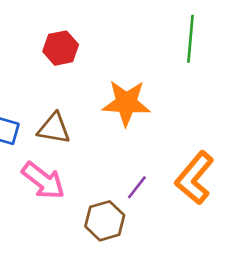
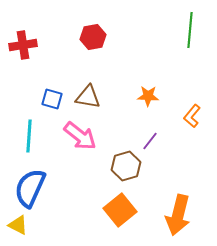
orange star: (126, 103) -> (148, 96), moved, size x0.6
orange L-shape: (195, 178) -> (192, 116), moved, size x0.6

